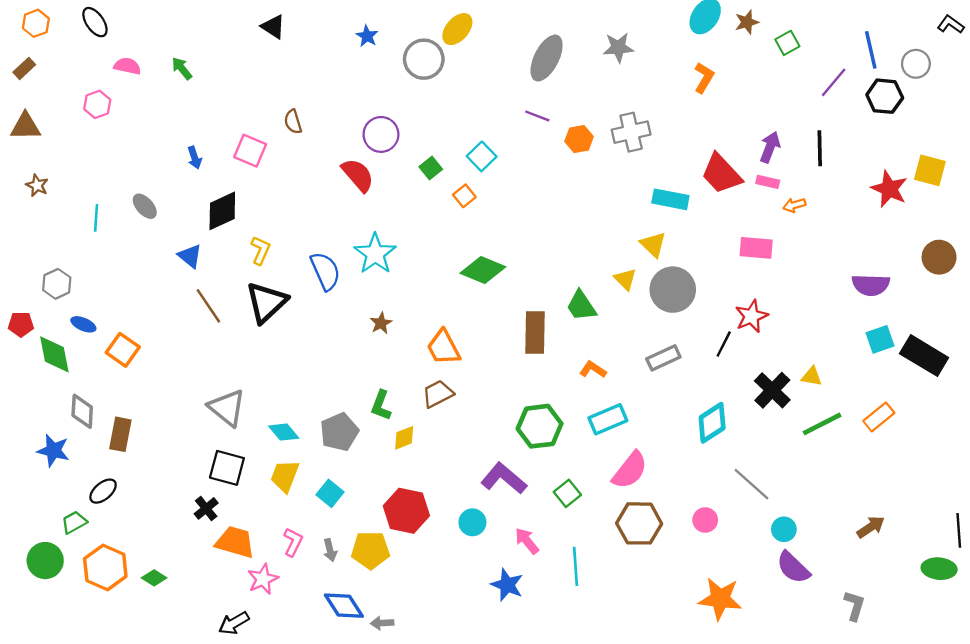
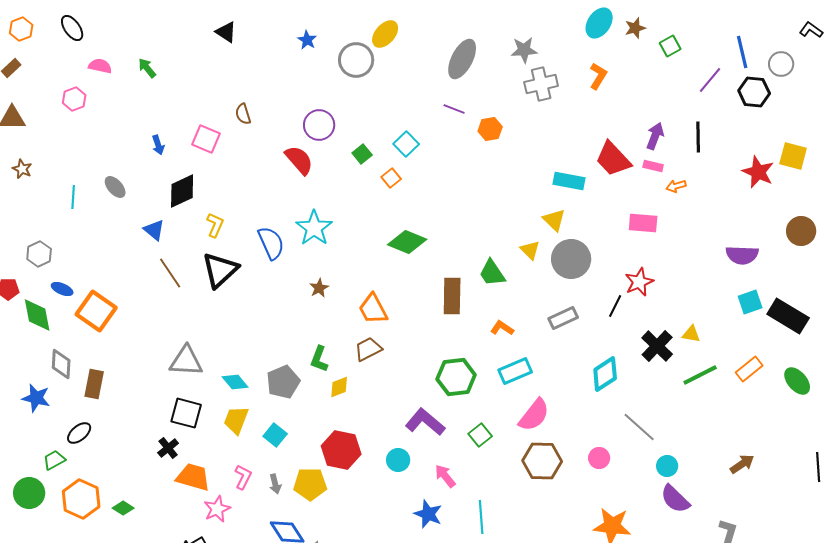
gray cross: (631, 132) -> (541, 84), moved
orange square: (123, 350) -> (96, 311), size x1.4
gray triangle: (227, 408) -> (186, 361), turned -36
cyan line: (575, 566) -> (481, 517), moved
green ellipse: (939, 569) -> (797, 381), moved, turned 44

